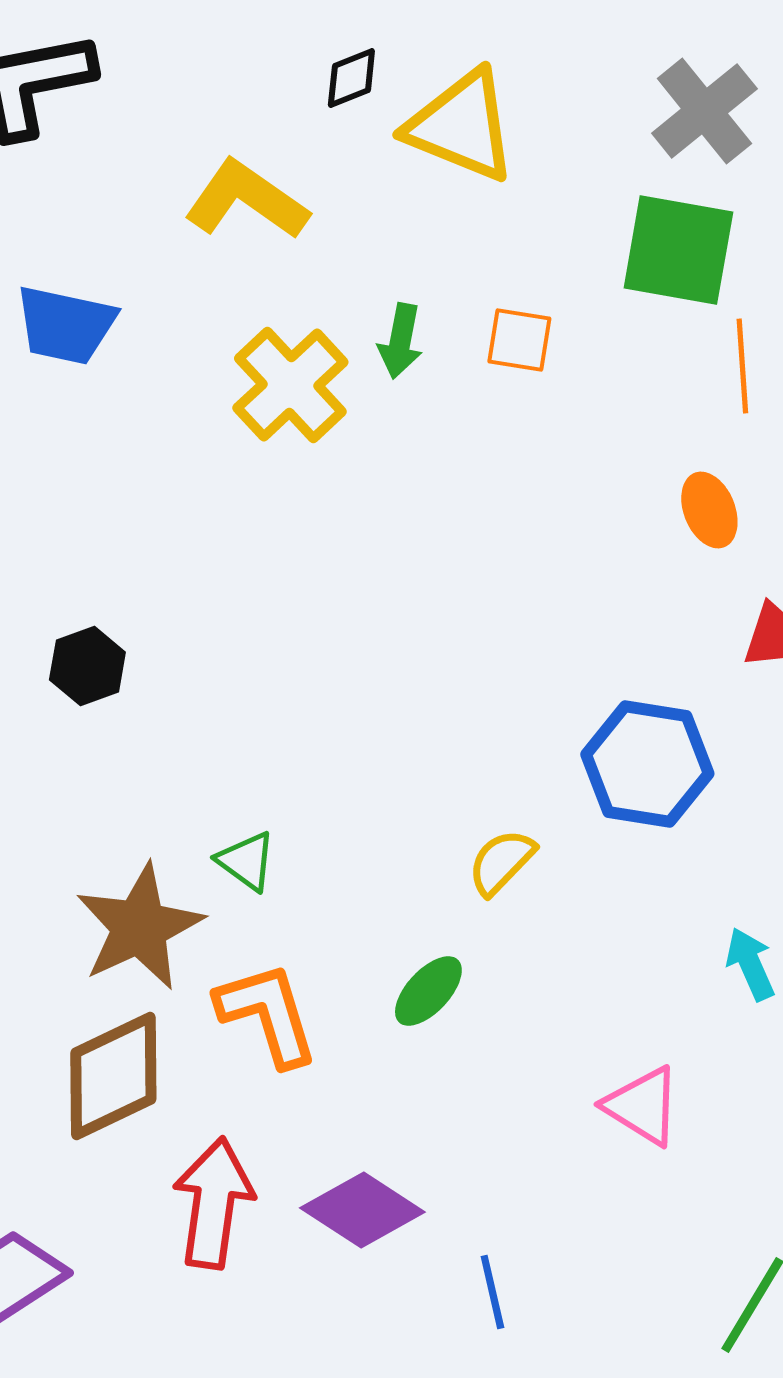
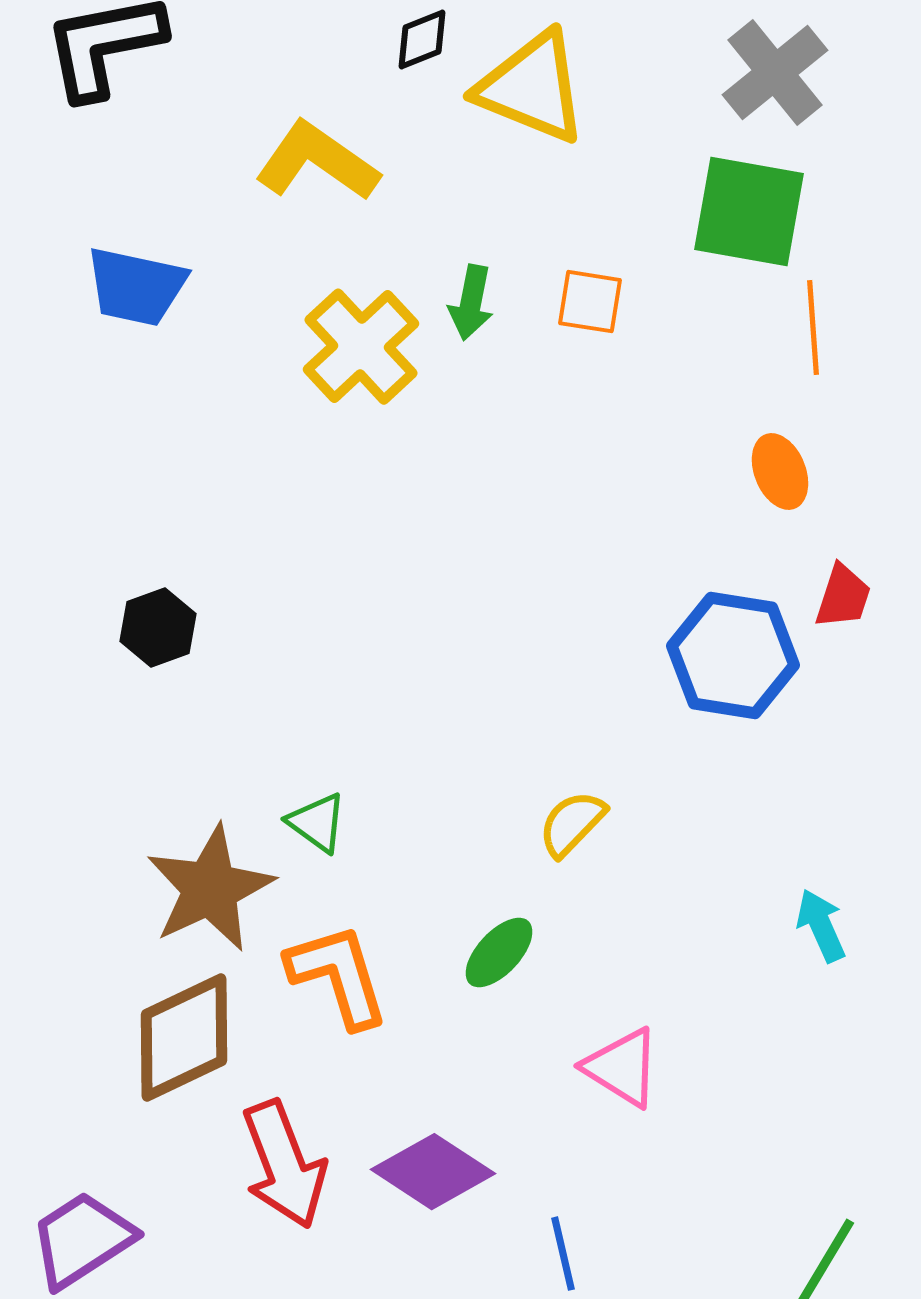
blue hexagon: (647, 764) -> (733, 656), moved
pink triangle: (642, 1106) -> (622, 1068), moved
red arrow: (213, 1203) -> (284, 1165), turned 151

